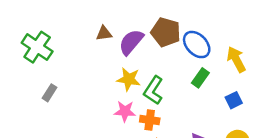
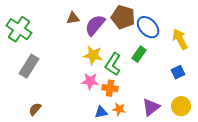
green rectangle: (200, 78) -> (139, 54), moved
gray rectangle: (49, 93) -> (29, 66), size x1.6

